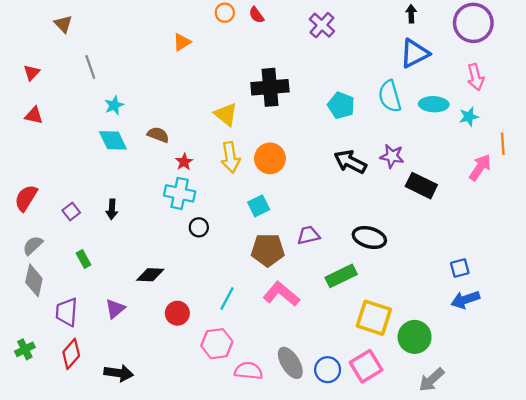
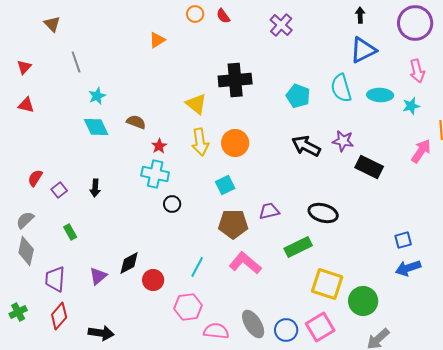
red semicircle: (26, 198) -> (35, 178), moved, size x0.7
black diamond: (150, 275) -> (129, 263), moved, turned -30

